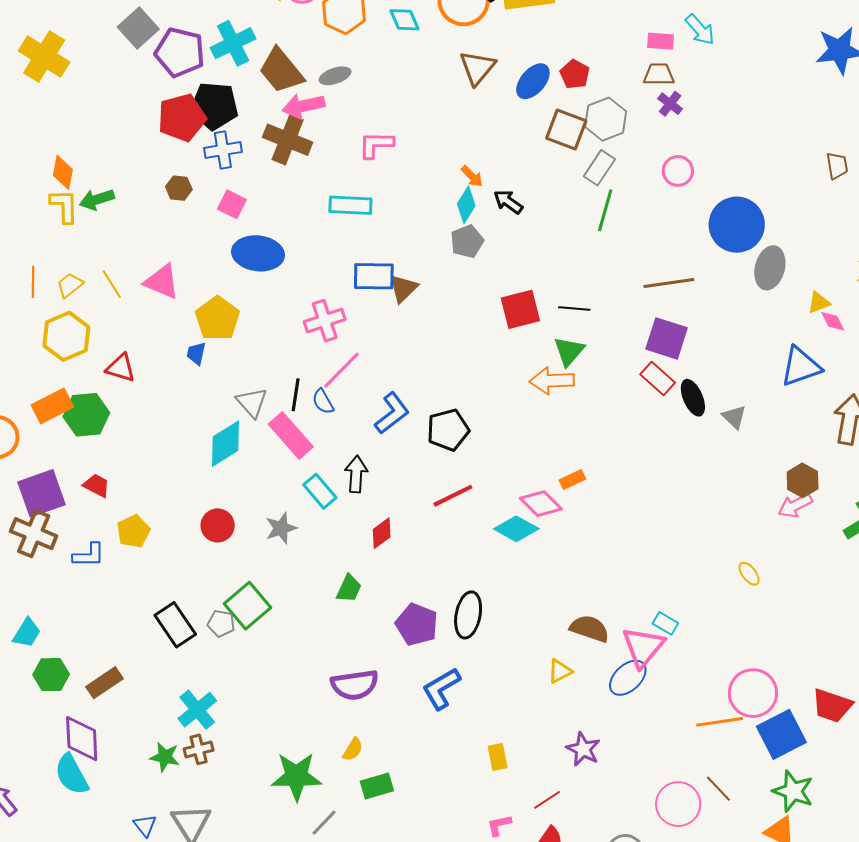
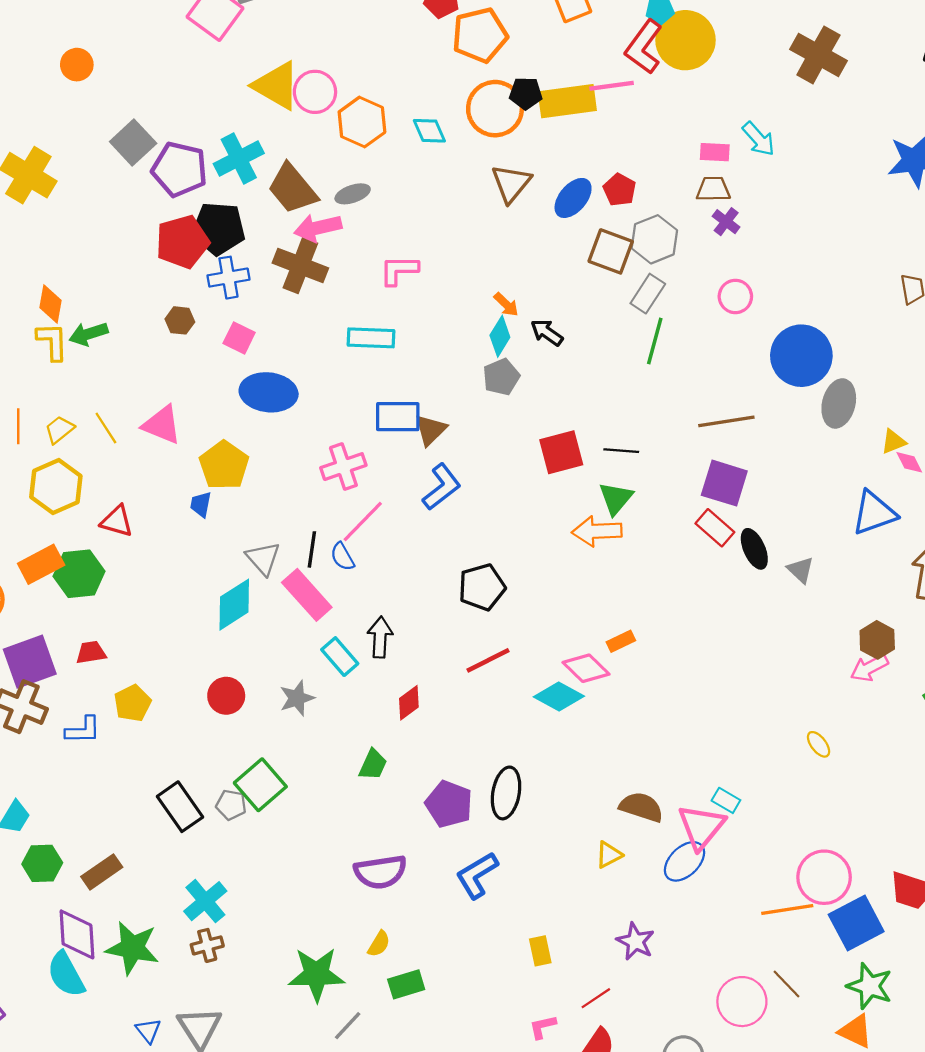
blue L-shape: (392, 413) -> (442, 487), moved
red trapezoid: (97, 485) -> (91, 652), turned -36
green star: (165, 757) -> (132, 948), moved, size x1.6

